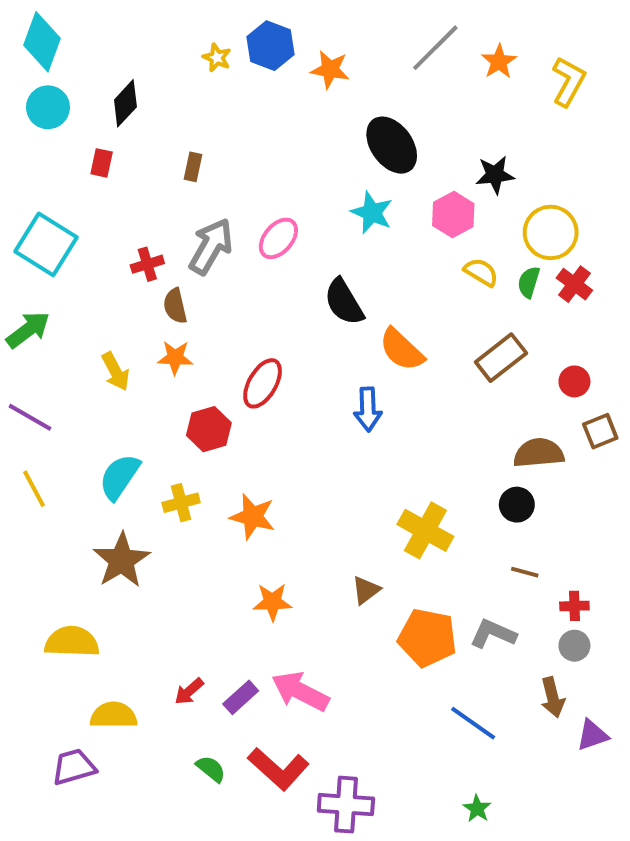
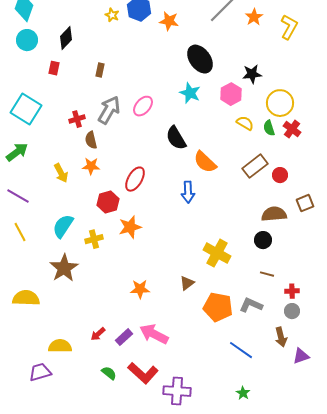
green semicircle: (529, 282) -> (269, 128), turned -35
red circle: (574, 381) -> (280, 175), moved
orange star: (253, 517) -> (130, 227), moved, turned -30
yellow semicircle: (72, 642) -> (26, 298), moved

